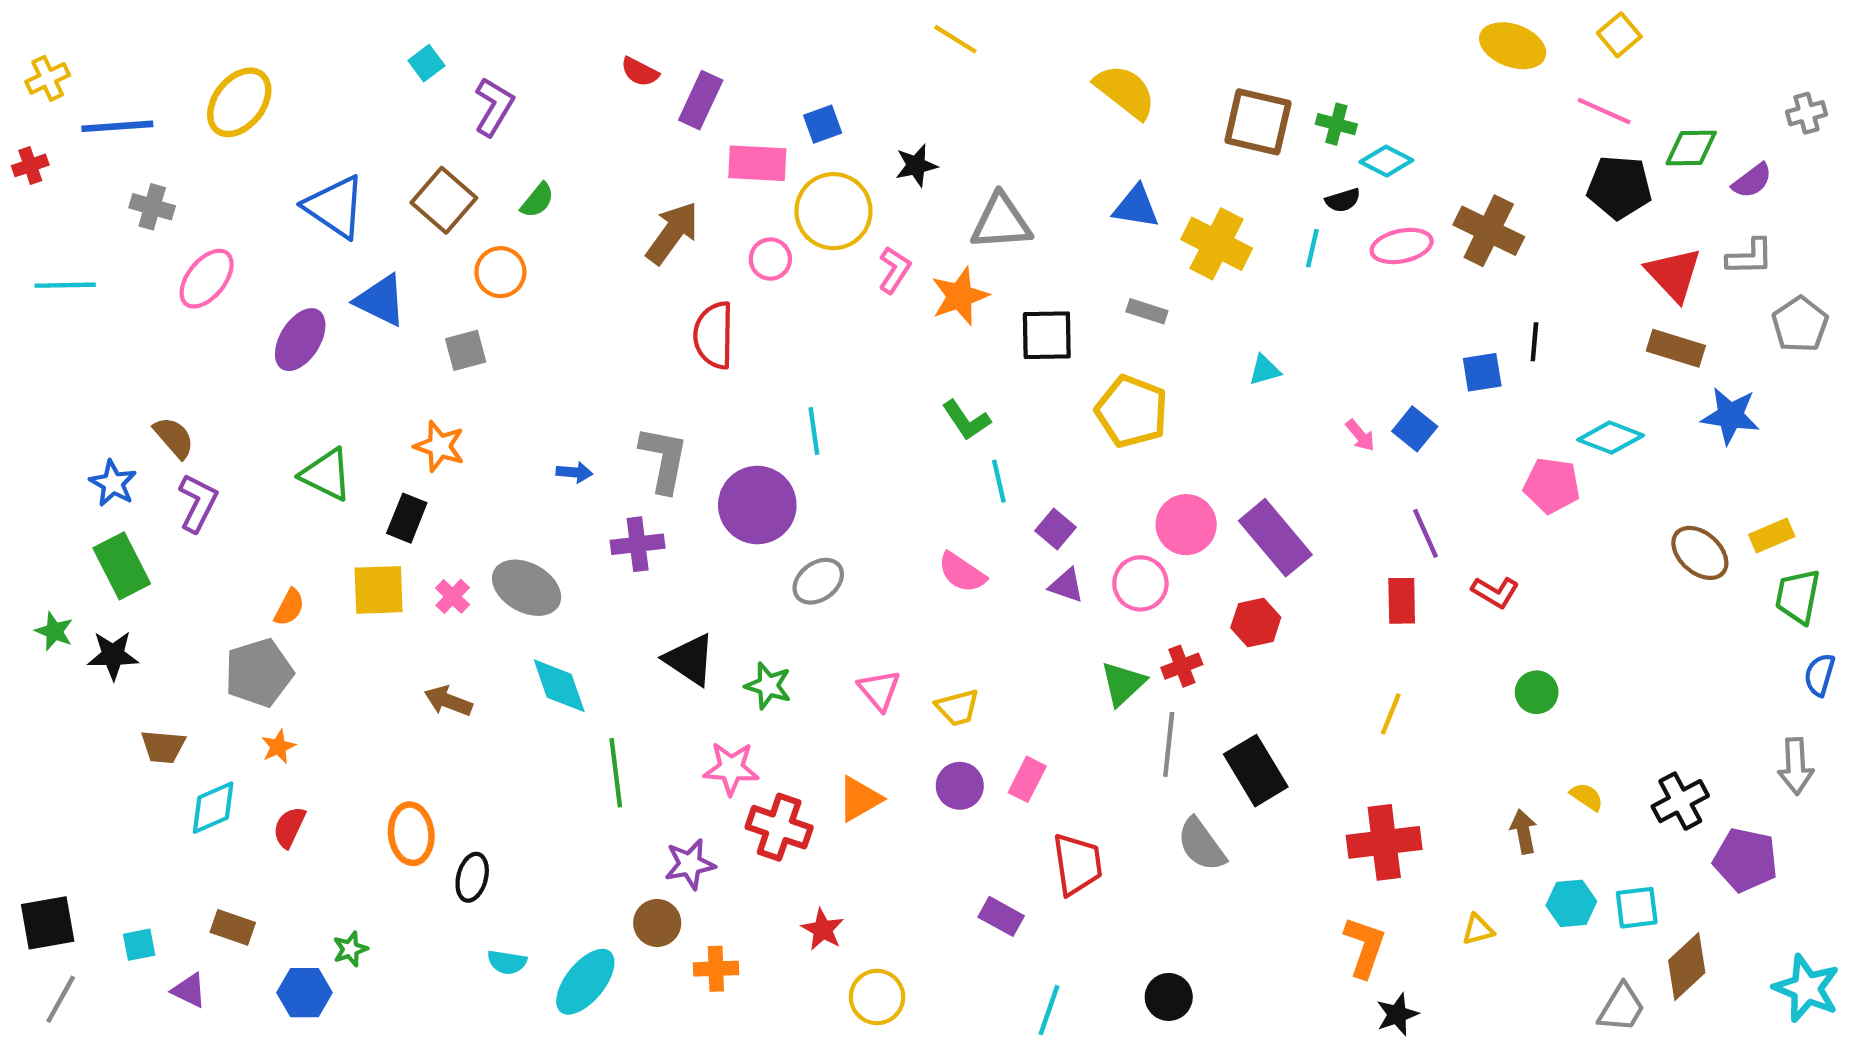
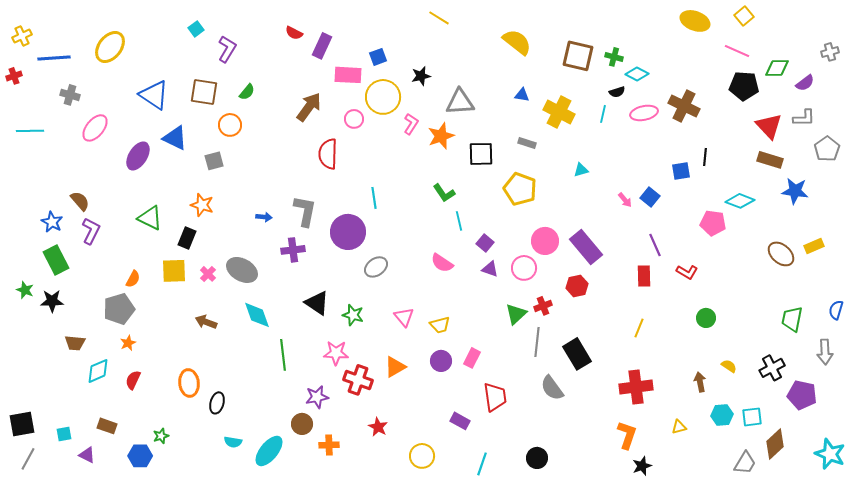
brown square: (444, 200) -> (204, 92), turned -32
blue triangle: (1136, 207) -> (522, 95), size x0.7
green trapezoid: (1798, 596) -> (792, 319), moved
yellow circle: (877, 997) -> (422, 456), moved

